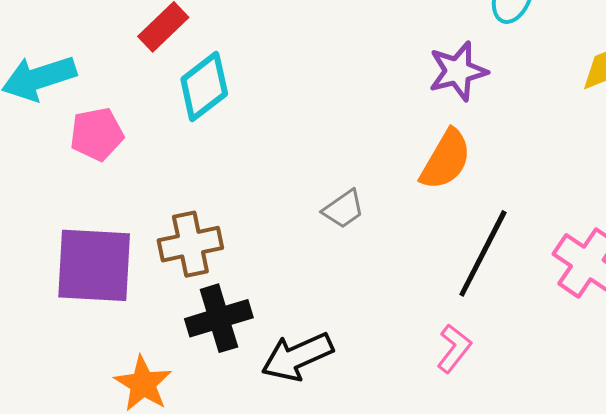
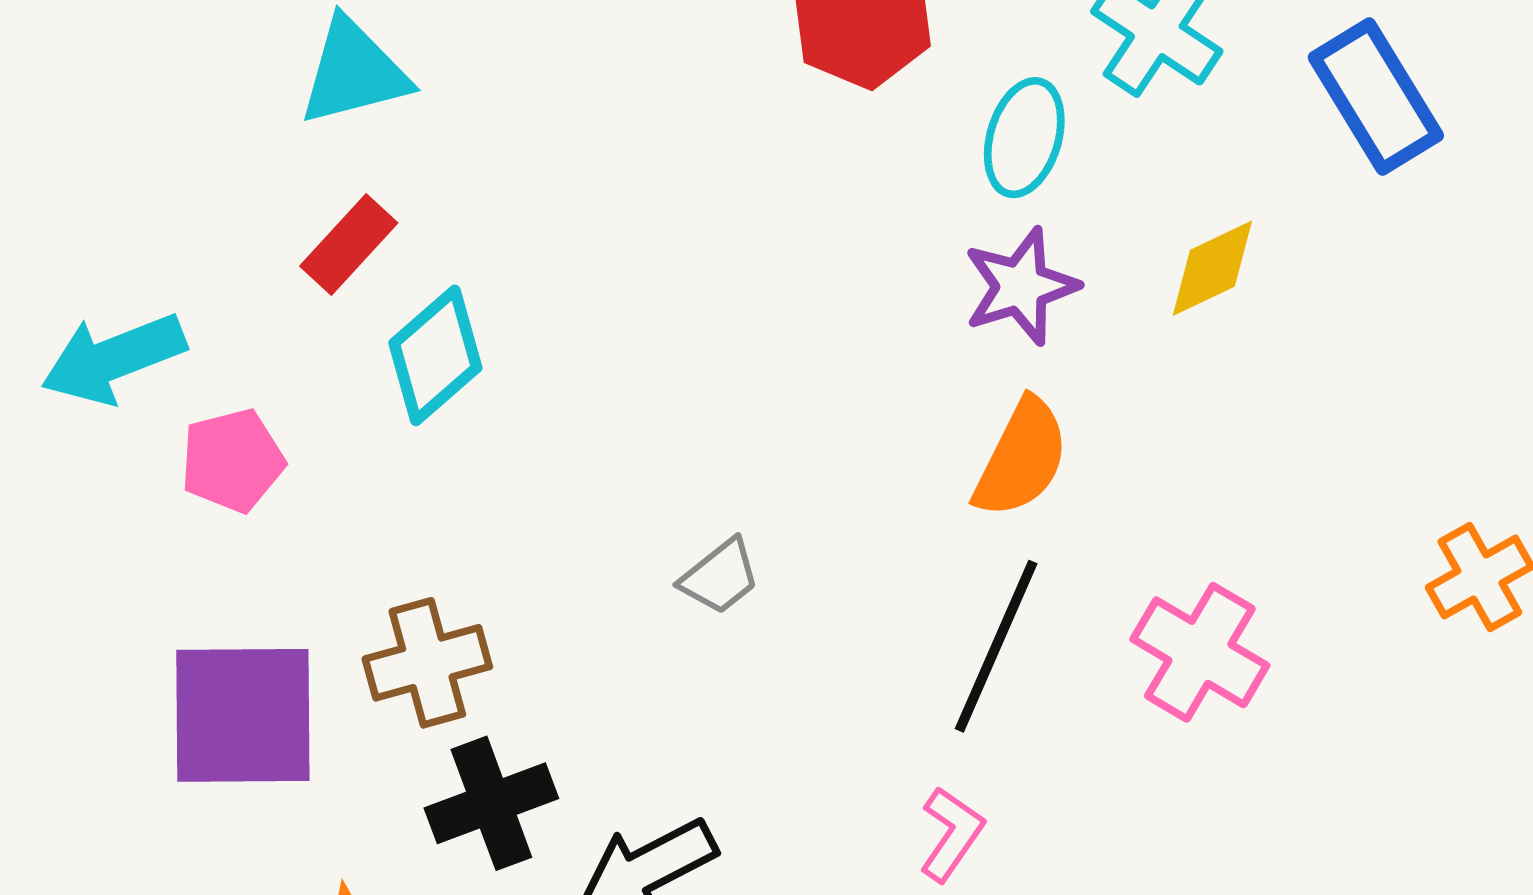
purple star: (458, 71) -> (1021, 286), moved
orange semicircle: (446, 160) -> (1021, 458), moved

